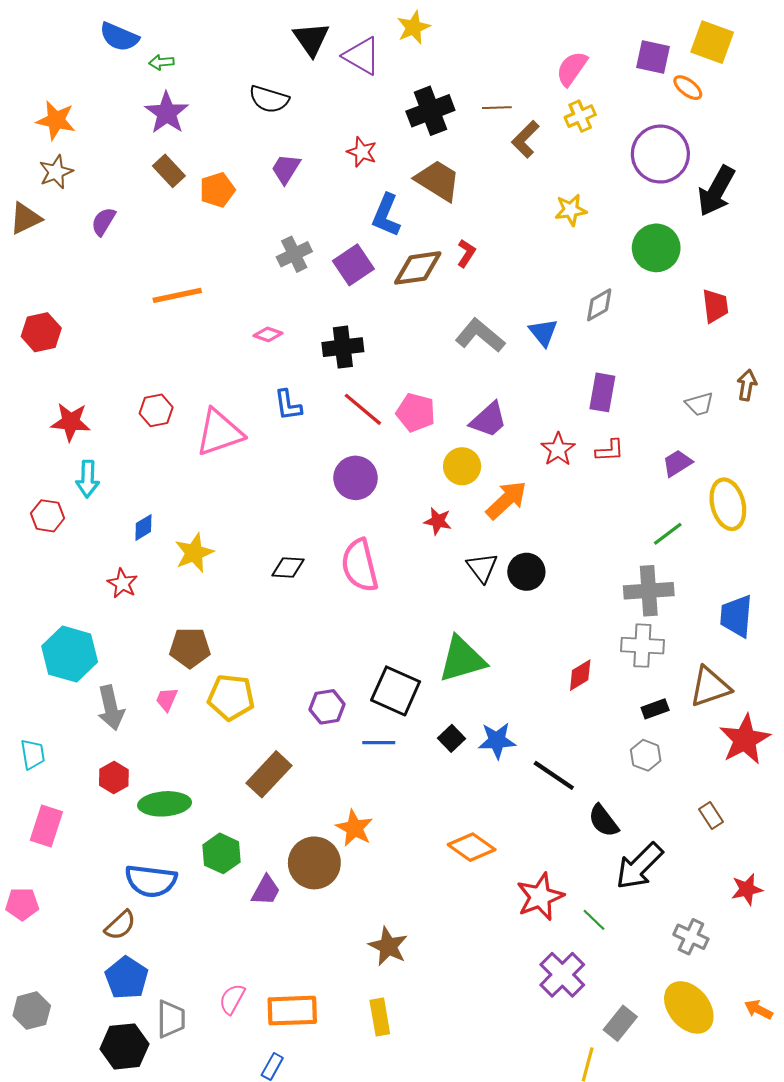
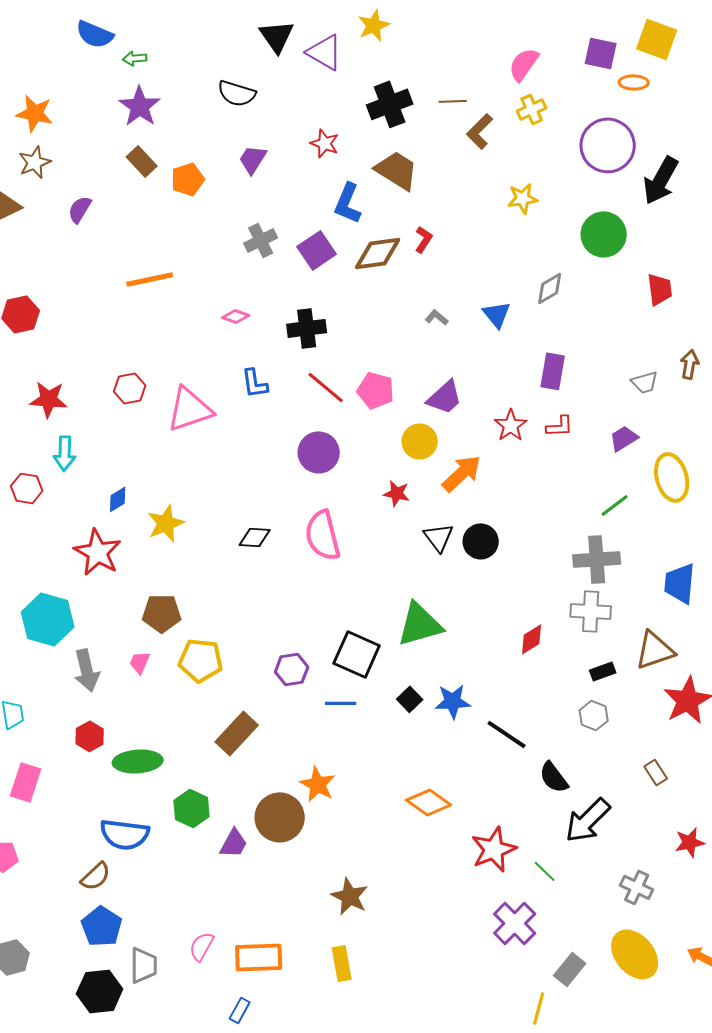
orange ellipse: (688, 88) -> (634, 82), turned -36
gray L-shape: (480, 335) -> (437, 317), size x0.5
red star: (122, 583) -> (98, 552), size x1.6

